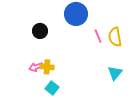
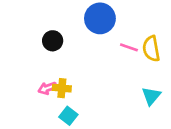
pink line: (98, 36) -> (129, 47), turned -48

